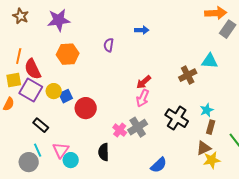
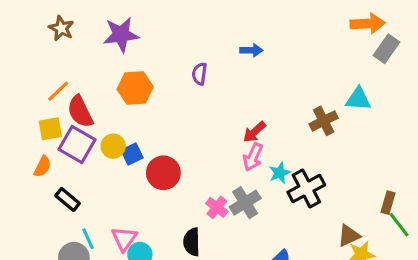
orange line: (19, 56) -> (58, 91), turned 35
cyan star: (207, 110) -> (280, 173), moved
black cross: (177, 118) -> (306, 189), turned 30
black rectangle: (41, 125) -> (68, 199), moved
brown rectangle: (211, 127) -> (388, 203), moved

